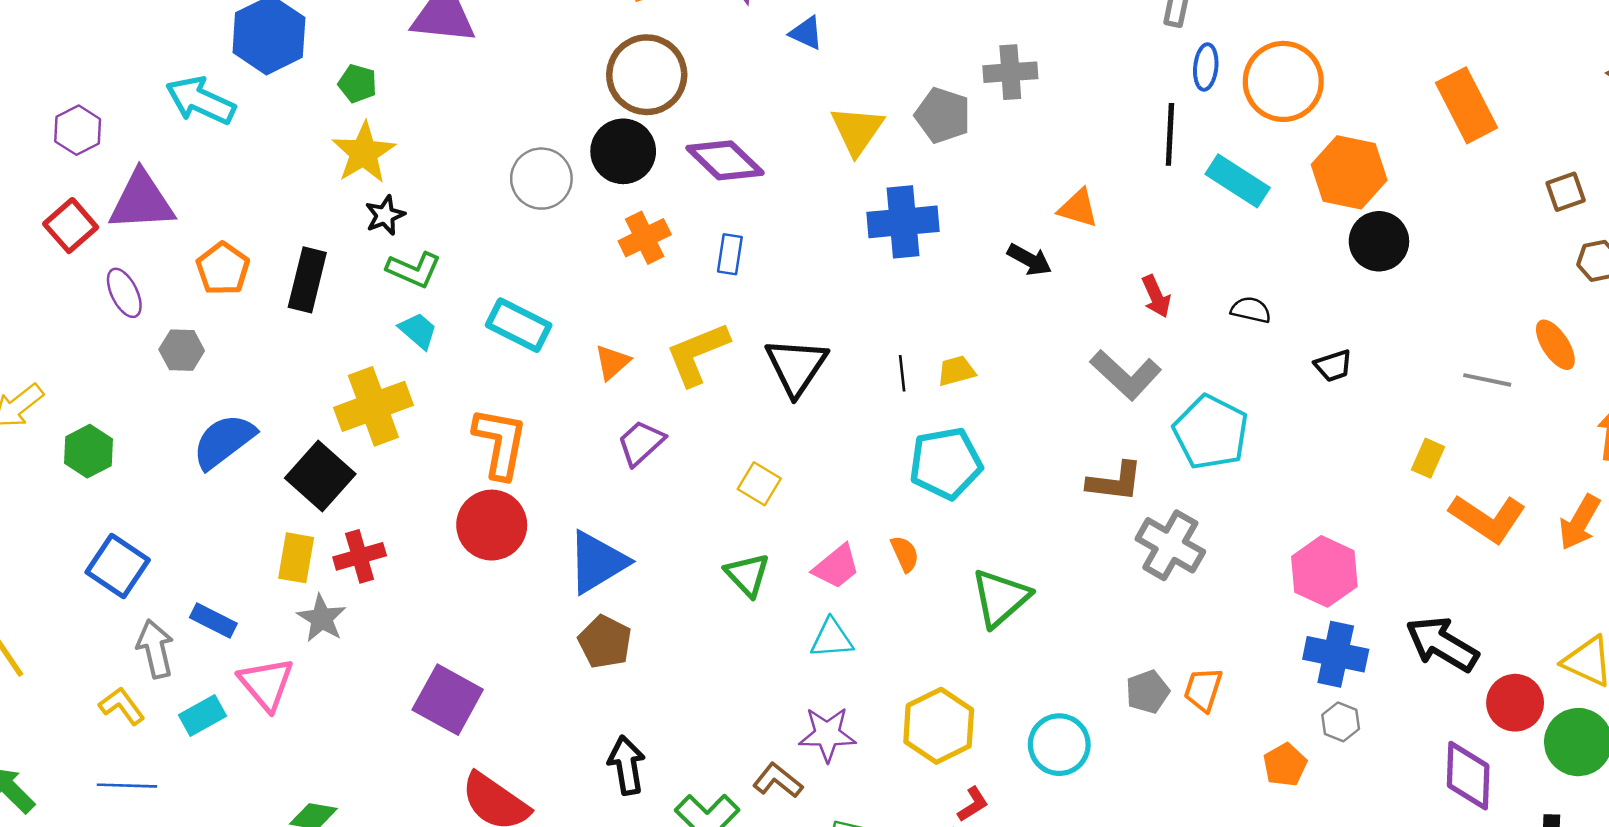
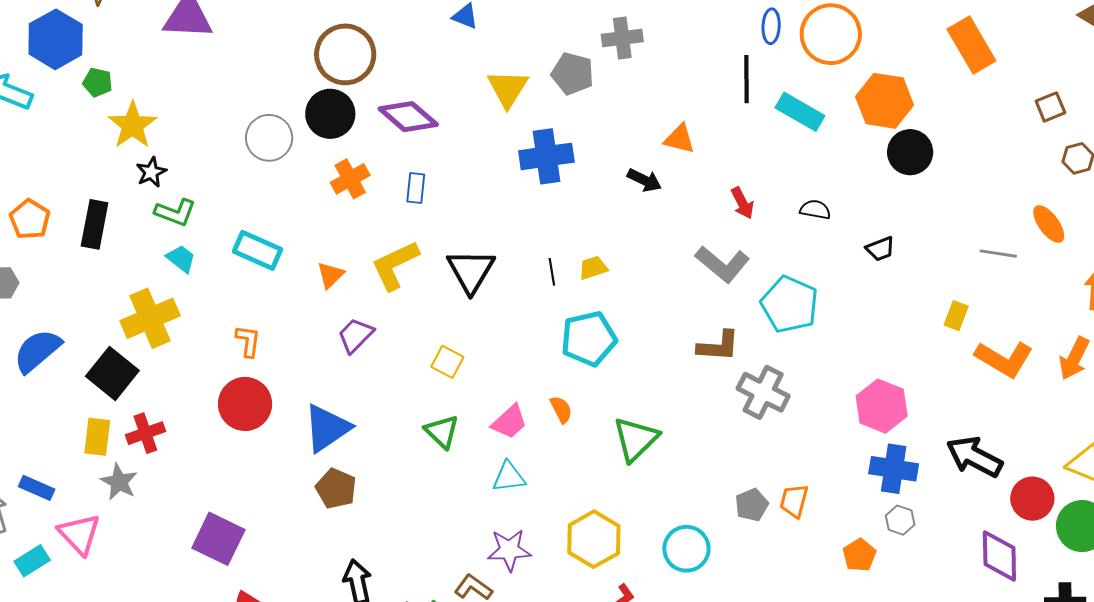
green pentagon: (358, 84) -> (98, 82), moved
orange L-shape: (500, 443) -> (248, 341), size x0.6

